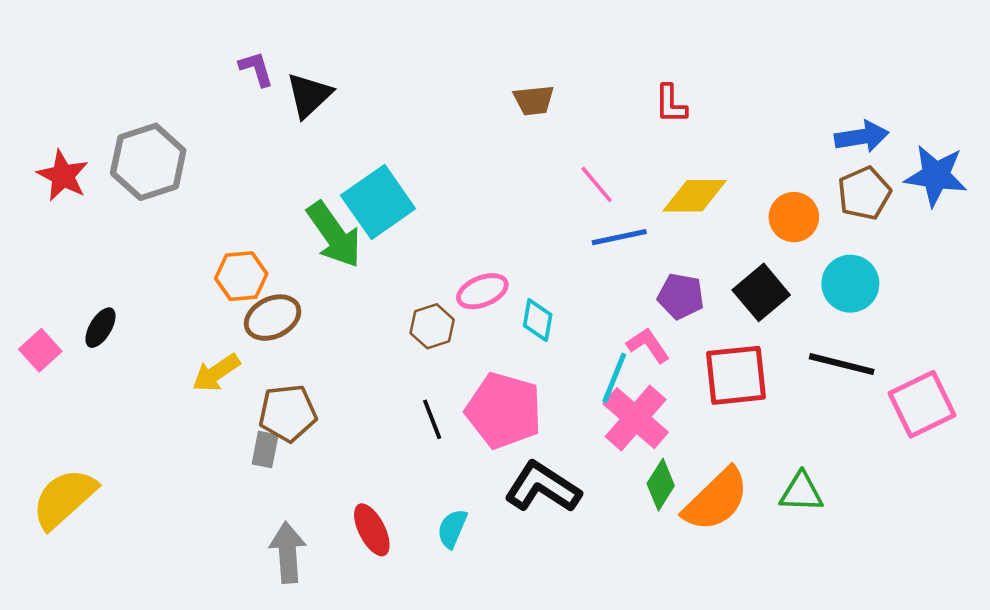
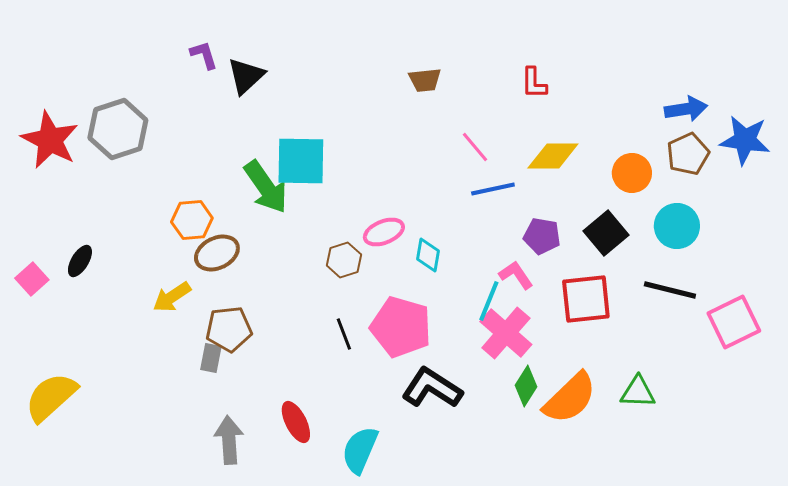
red star: (63, 176) -> (50, 140), size x1.4
cyan square: (378, 202) -> (301, 161), turned 36
cyan semicircle: (452, 529) -> (360, 450), moved, size x1.5

